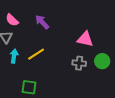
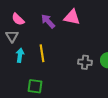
pink triangle: (85, 39) -> (72, 17), moved
yellow line: (36, 54) -> (42, 53), turned -66

